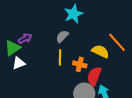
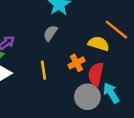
yellow line: (60, 57) -> (43, 70), moved
orange cross: (80, 64) -> (77, 63), turned -32

